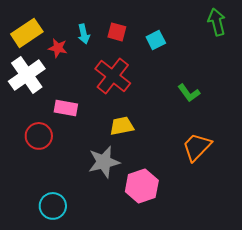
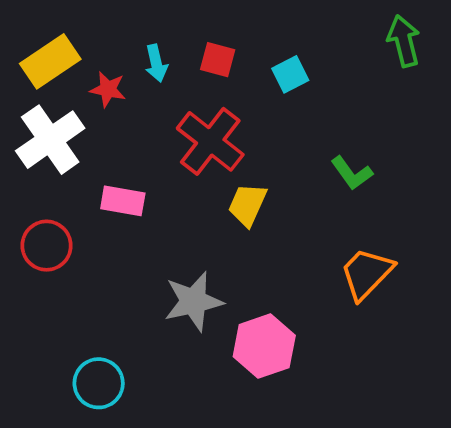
yellow trapezoid: (122, 126) -> (247, 205), moved, turned -55
red circle: (39, 136) -> (47, 246), moved

